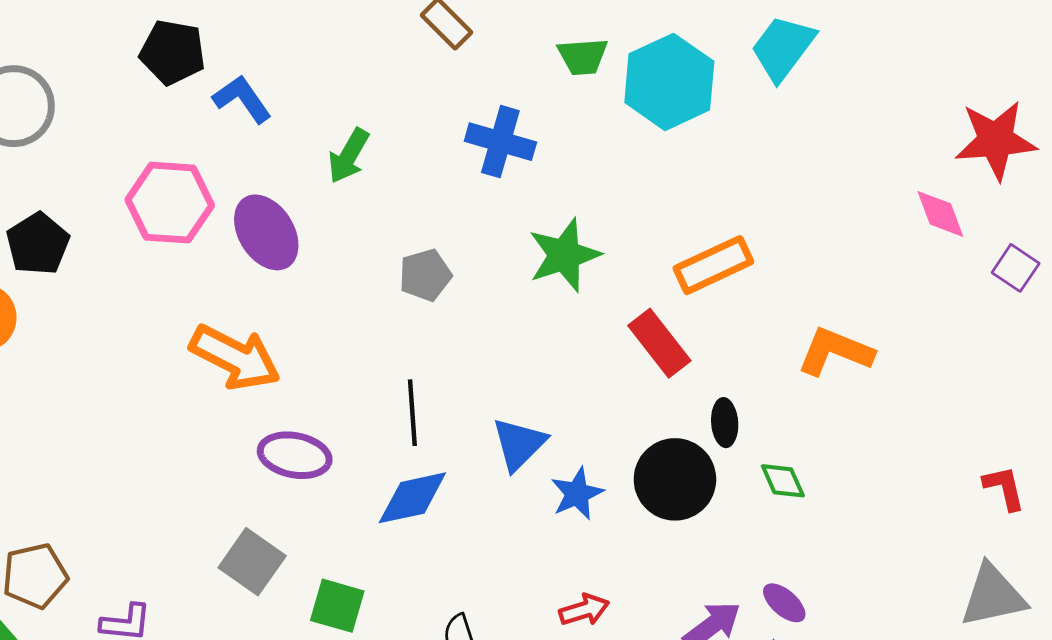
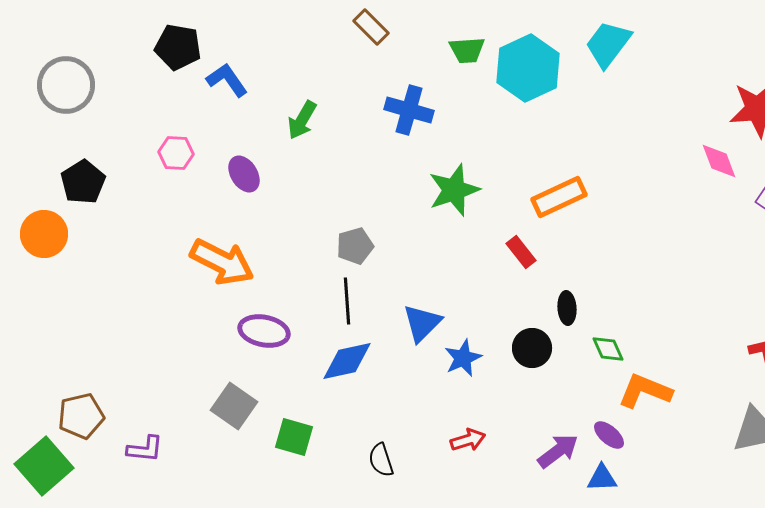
pink hexagon: (170, 203) -> (176, 153), size x0.6
purple ellipse: (266, 232) -> (244, 174), size x0.7
gray pentagon: (425, 275) -> (355, 246), moved
red rectangle: (659, 343) -> (521, 252), size x0.7
orange L-shape: (835, 352) -> (645, 391), moved
black circle: (675, 479) -> (532, 348), size x0.7

